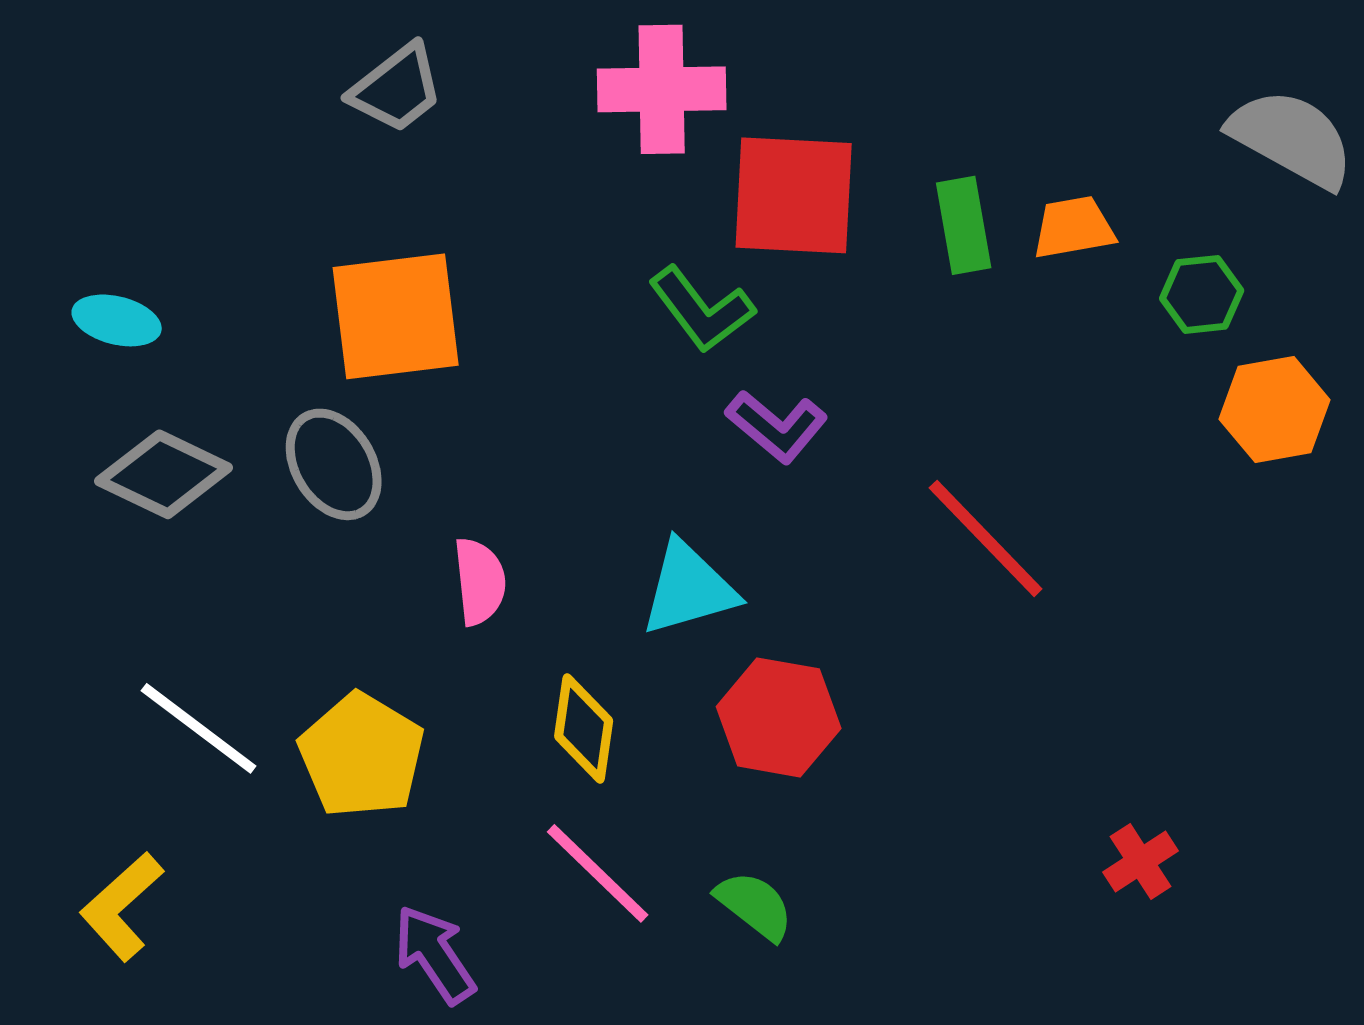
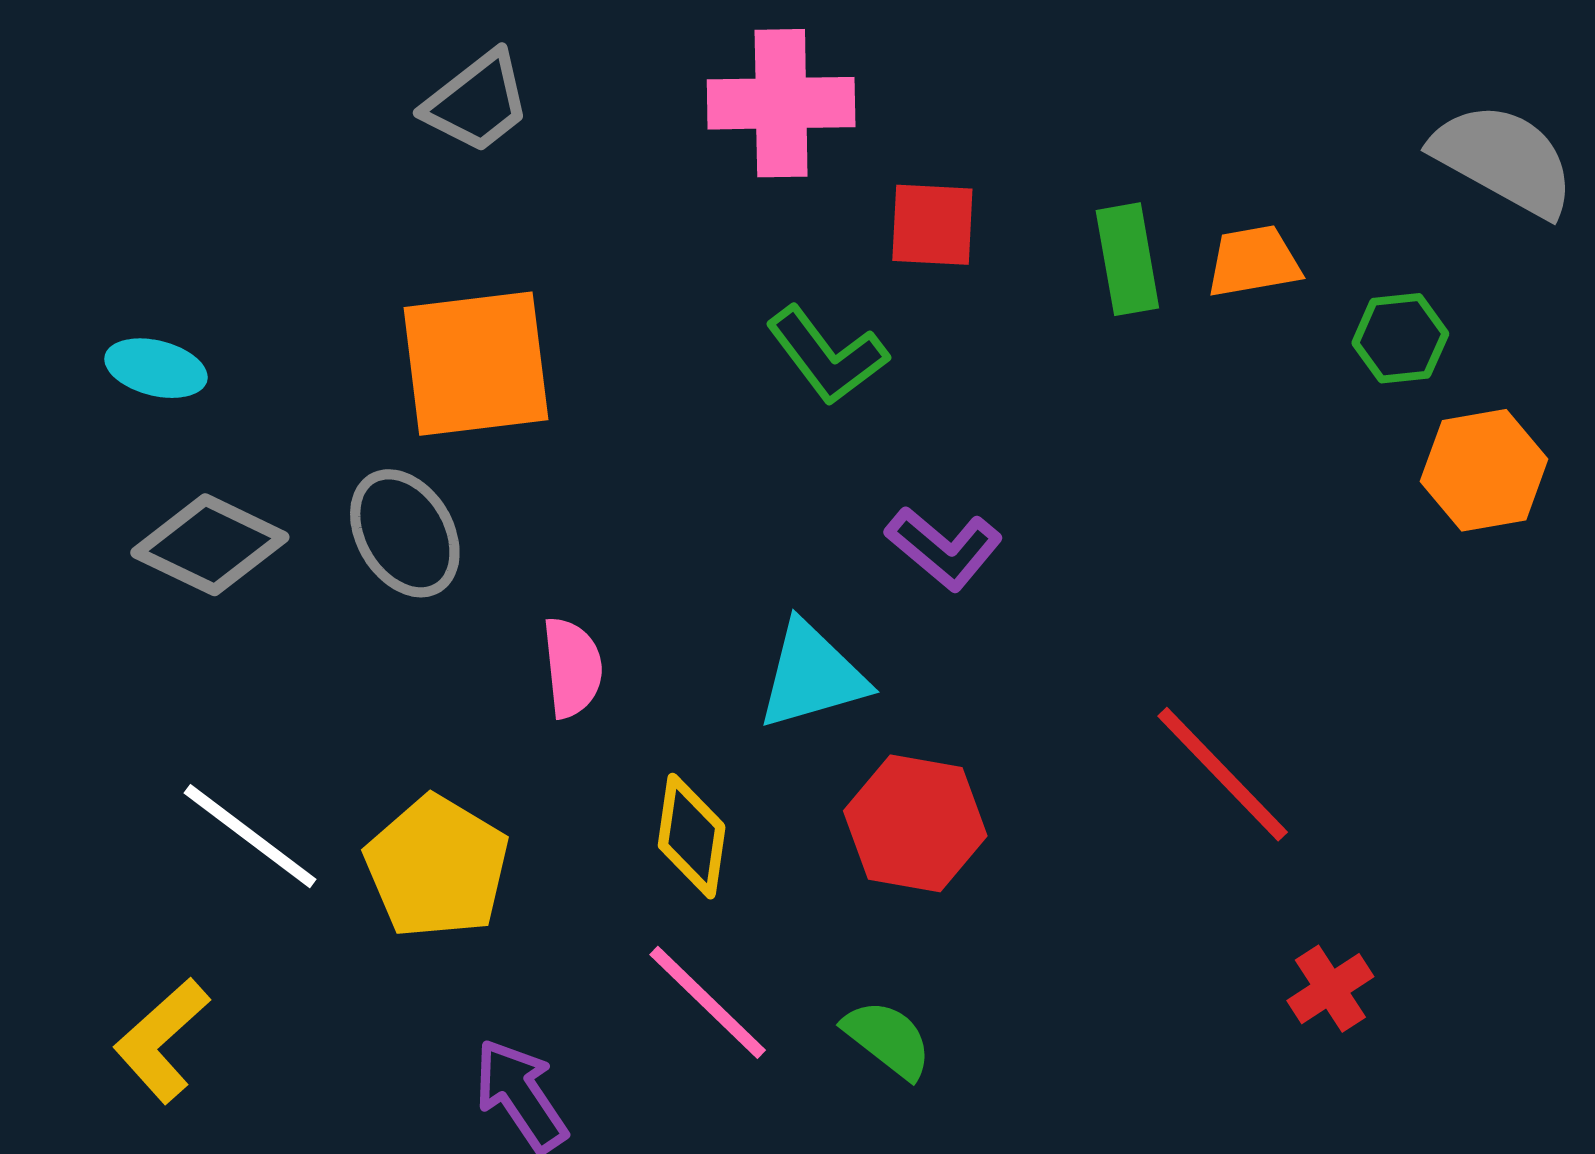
red square: (794, 195) -> (932, 225), size x0.6
purple L-shape: (777, 426) -> (944, 548), moved
red line: (986, 538) -> (1223, 774), moved

